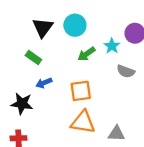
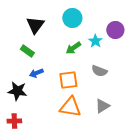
cyan circle: (75, 25) -> (72, 18), moved
gray semicircle: (126, 71) -> (99, 71), moved
gray triangle: (116, 134) -> (102, 106), moved, turned -35

